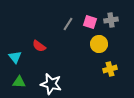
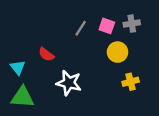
green triangle: (19, 82) -> (22, 97), size x1.5
white star: (51, 84) -> (69, 83), moved

